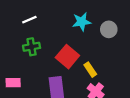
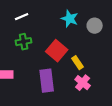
cyan star: (82, 22) -> (70, 19), turned 30

